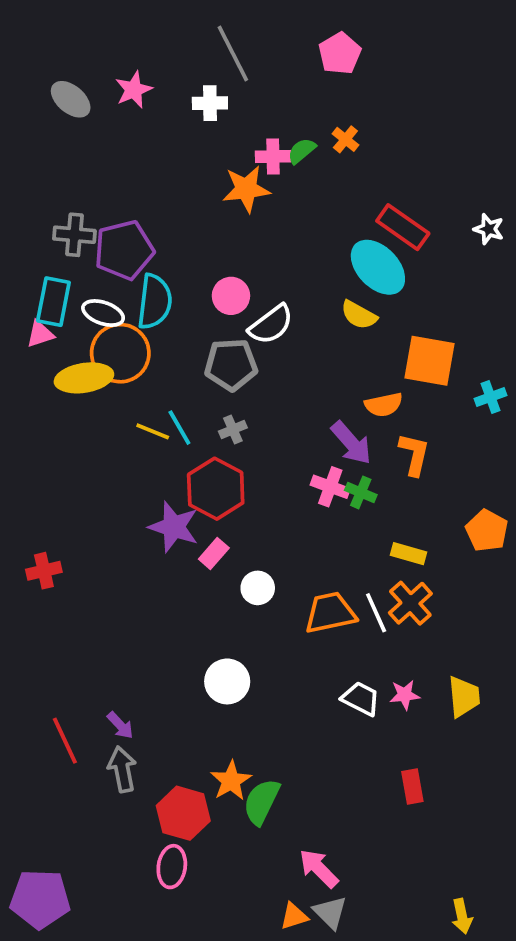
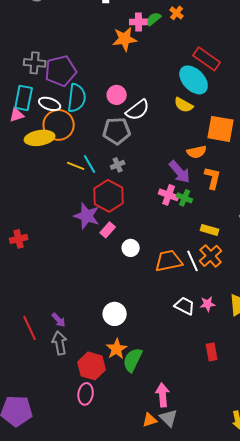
white circle: (227, 681) -> (115, 314), moved
pink arrow: (319, 869) -> (163, 395), turned 40

